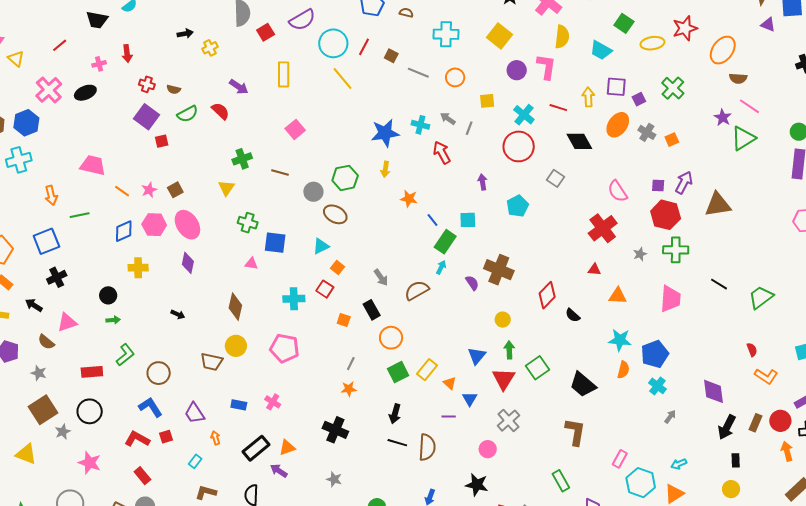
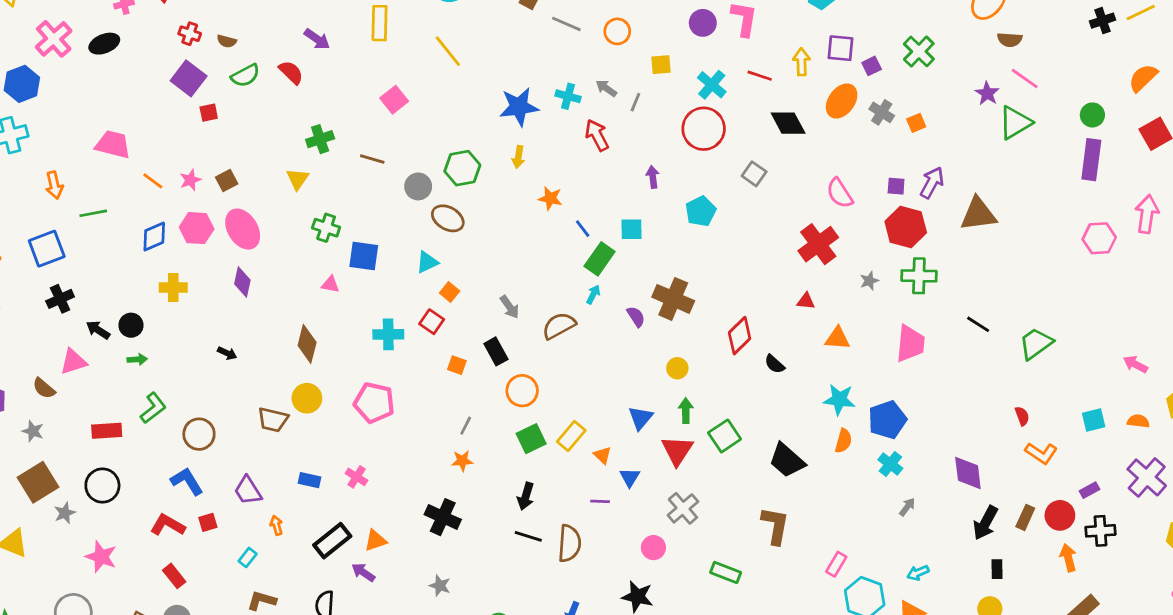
yellow line: (342, 79) -> (448, 51), moved
black arrow: (34, 305) -> (98, 330), moved
green rectangle: (561, 481) -> (726, 572), moved, turned -40

